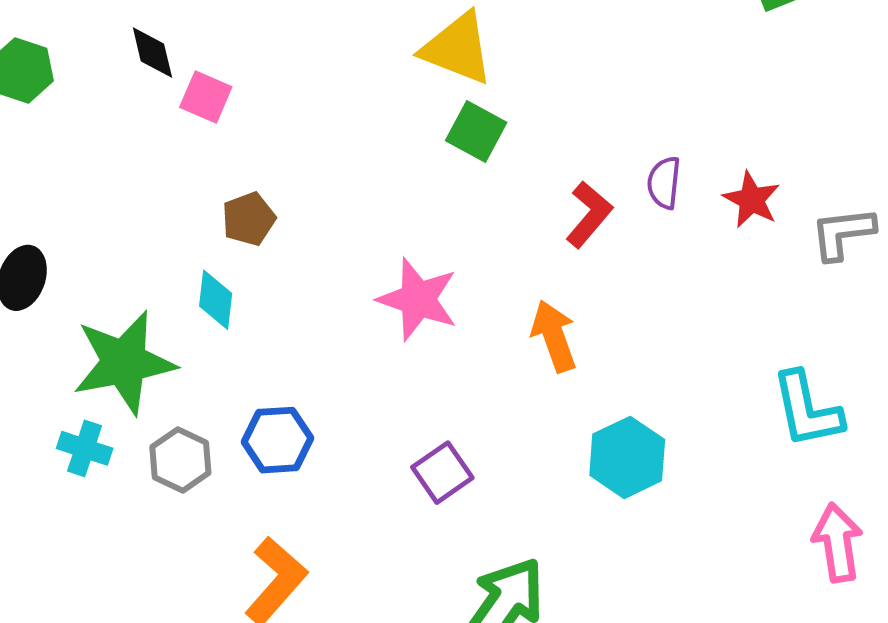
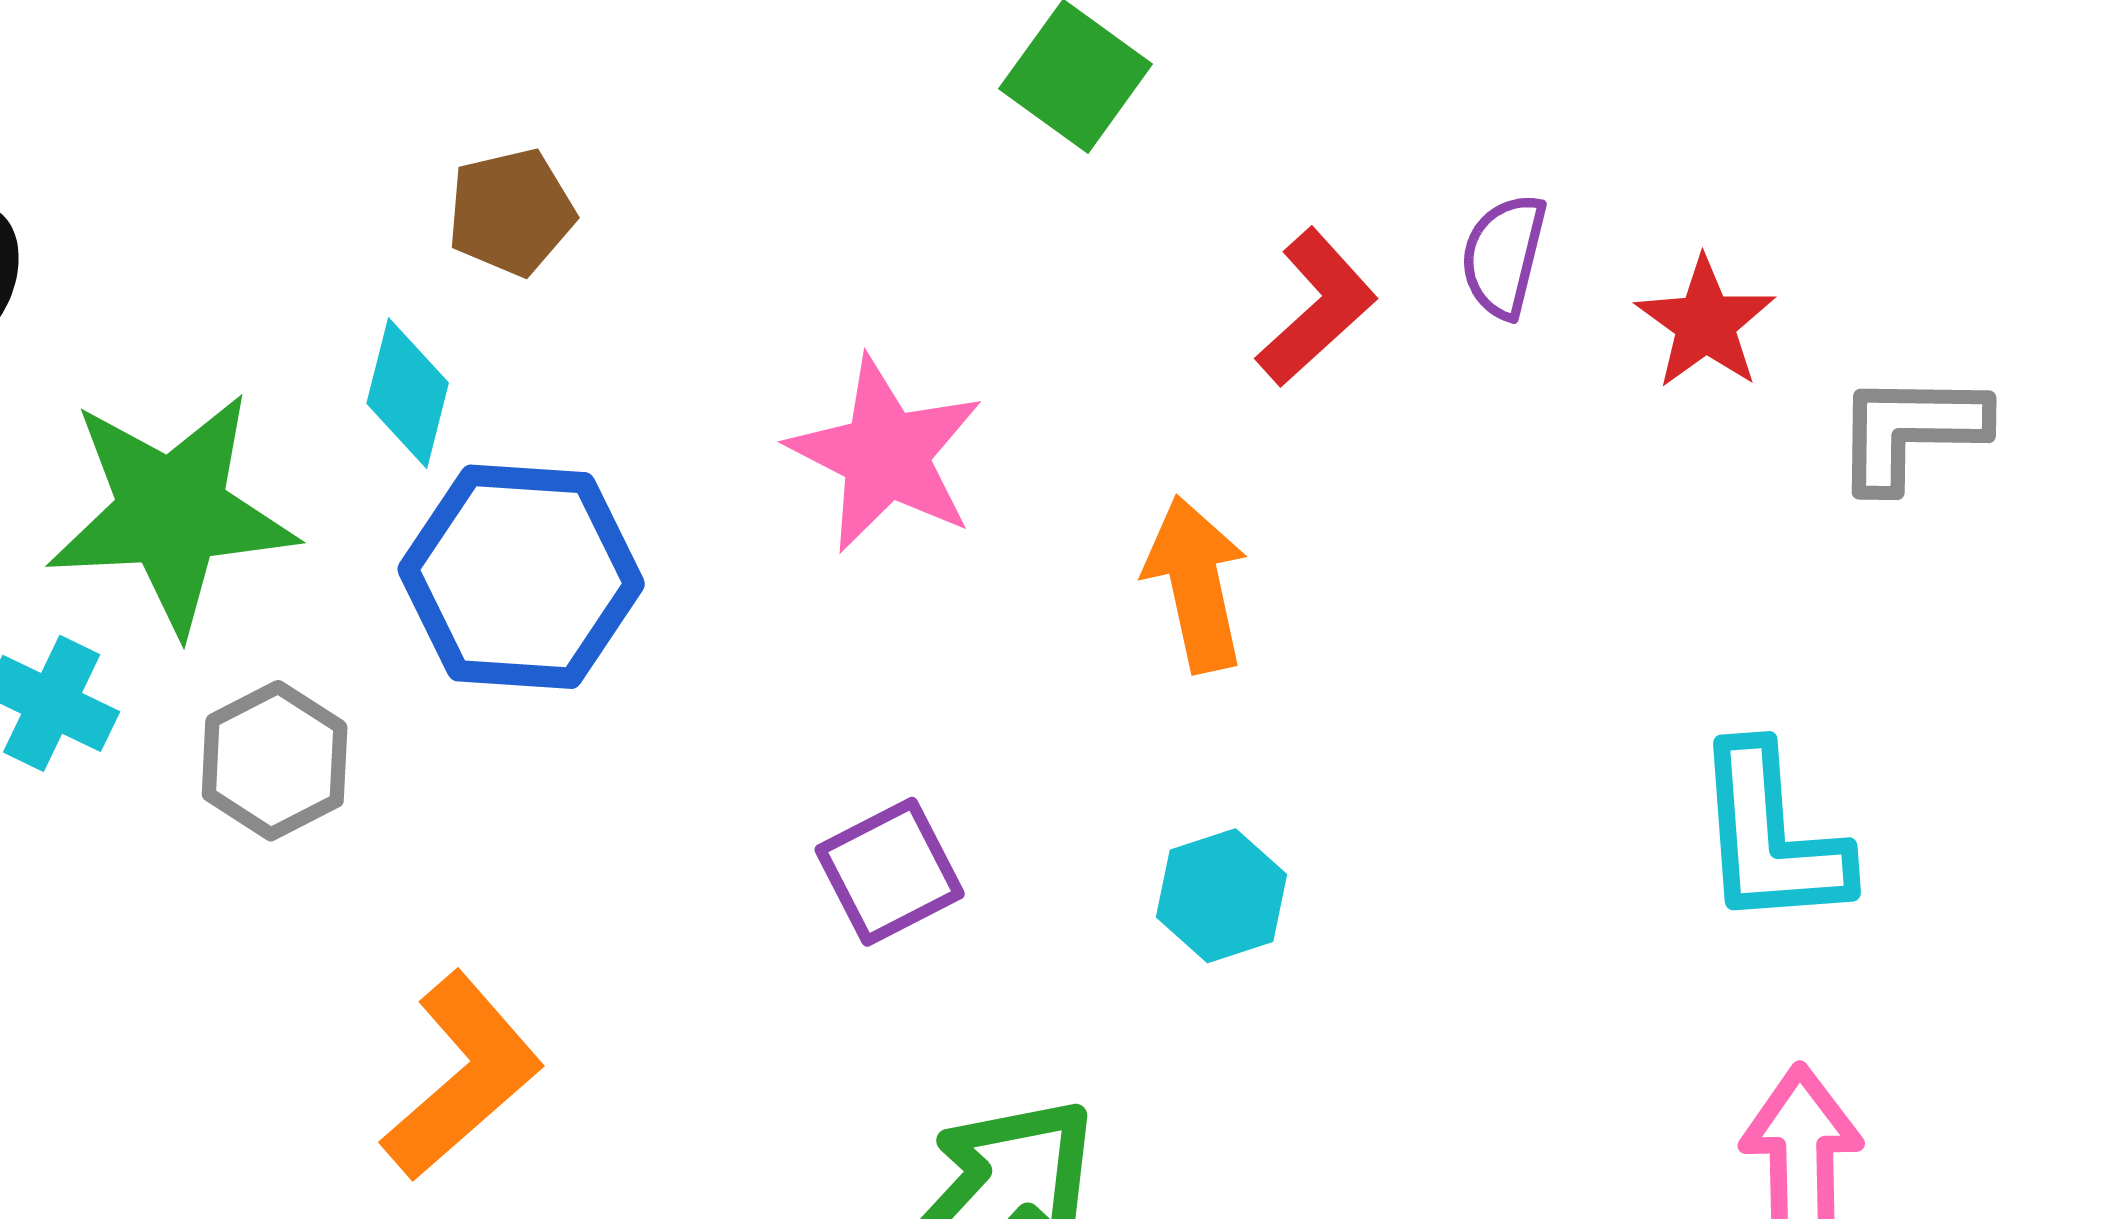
blue hexagon: (278, 440) -> (521, 577), moved, size x1.4
cyan hexagon: (627, 457) -> (1221, 896), moved, size x0.7

